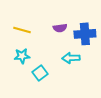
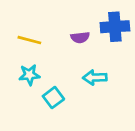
blue cross: (85, 34) -> (115, 27), moved

